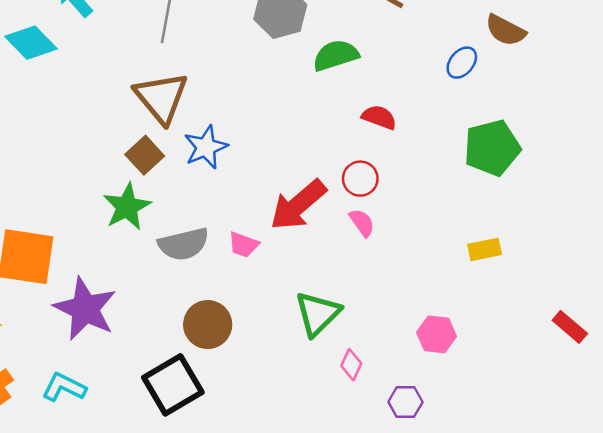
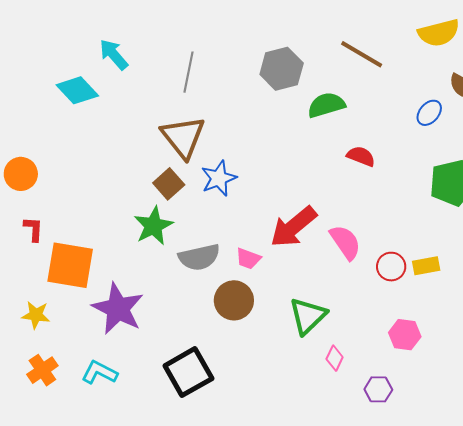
red circle: (360, 179) -> (391, 267), moved
pink semicircle: (362, 223) -> (345, 242), size x1.5
yellow rectangle: (485, 249) -> (426, 266), moved
brown circle: (208, 325) -> (234, 300), moved

